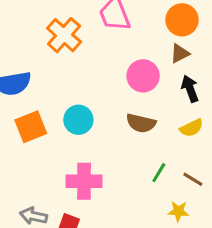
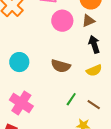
pink circle: (143, 76) -> (62, 21), moved
pink cross: (84, 181) -> (21, 103), turned 30

